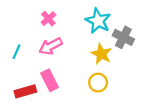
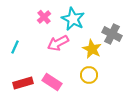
cyan star: (98, 21) -> (73, 19), moved
pink arrow: (51, 46) -> (58, 43), moved
pink rectangle: (50, 80) -> (52, 82), moved, turned -30

